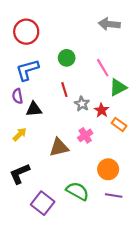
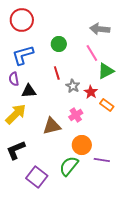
gray arrow: (109, 24) -> (100, 29), moved
yellow arrow: (20, 134) -> (16, 114), size x1.6
orange circle: (108, 169) -> (82, 145), moved
green semicircle: (78, 191) -> (69, 166), turned -80
purple line: (114, 196) -> (102, 160), moved

